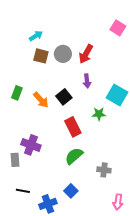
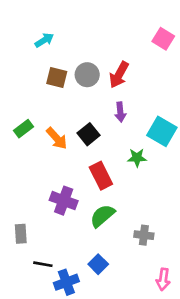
cyan arrow: (36, 36) -> (44, 40), moved
green rectangle: (17, 93) -> (24, 129), turned 32
purple cross: (31, 145) -> (64, 201), moved
gray rectangle: (15, 160) -> (21, 234), moved
black line: (23, 191) -> (43, 264), moved

